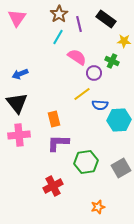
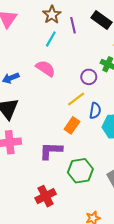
pink semicircle: (77, 57) -> (46, 68), moved
blue semicircle: (100, 105) -> (95, 111), turned -84
orange rectangle: (54, 119) -> (72, 125), moved, turned 49

